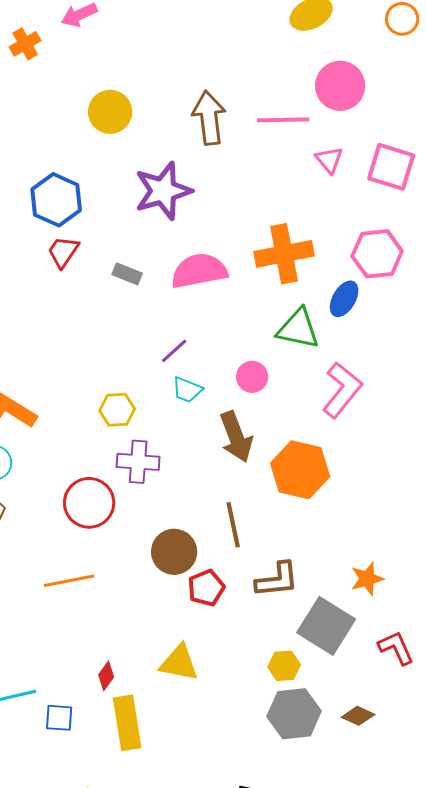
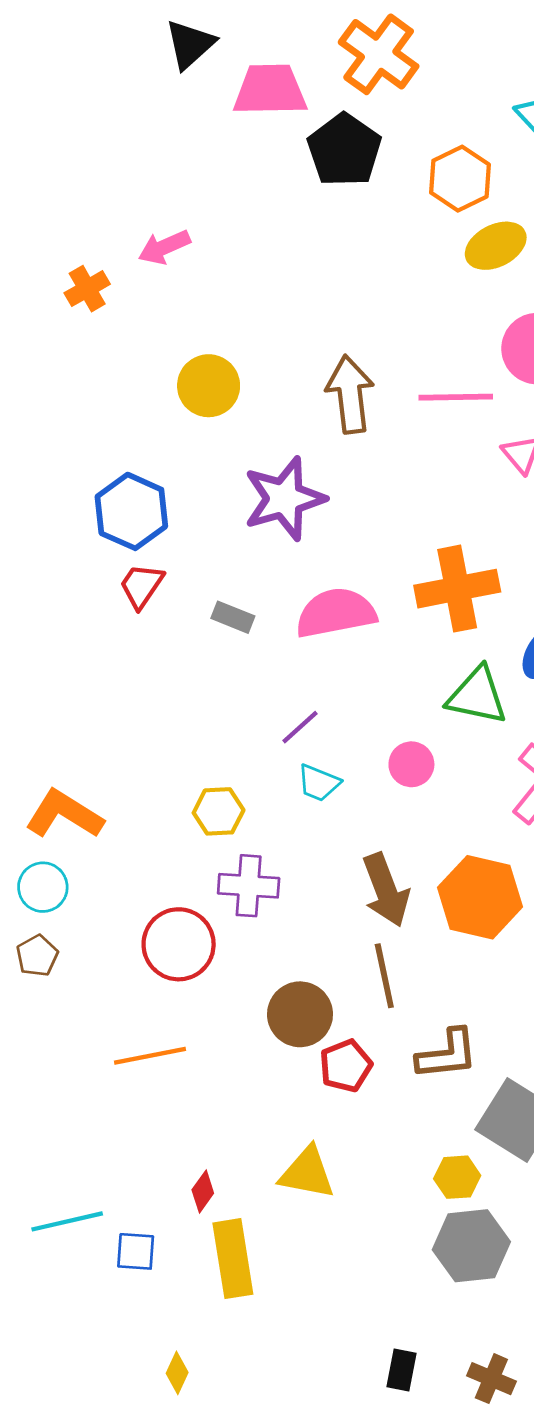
brown arrow: (236, 437) -> (386, 890), moved

